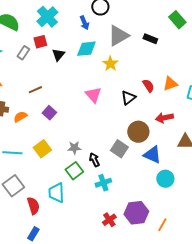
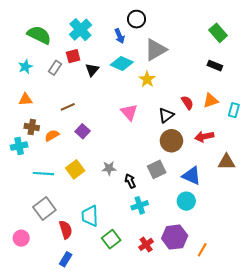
black rectangle: (150, 39) -> (215, 66), moved
cyan diamond: (86, 49) -> (122, 63), turned 30
brown circle: (138, 132) -> (171, 141), moved
gray square: (119, 149) -> (157, 169), turned 30
green square: (74, 171) -> (111, 239), moved
cyan circle: (165, 179) -> (186, 201), moved

